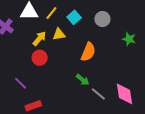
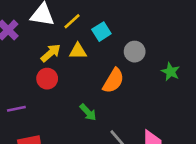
gray circle: (102, 19) -> (135, 52), moved
green arrow: (83, 80) -> (88, 112), moved
purple line: (20, 83) -> (16, 109), turned -64

